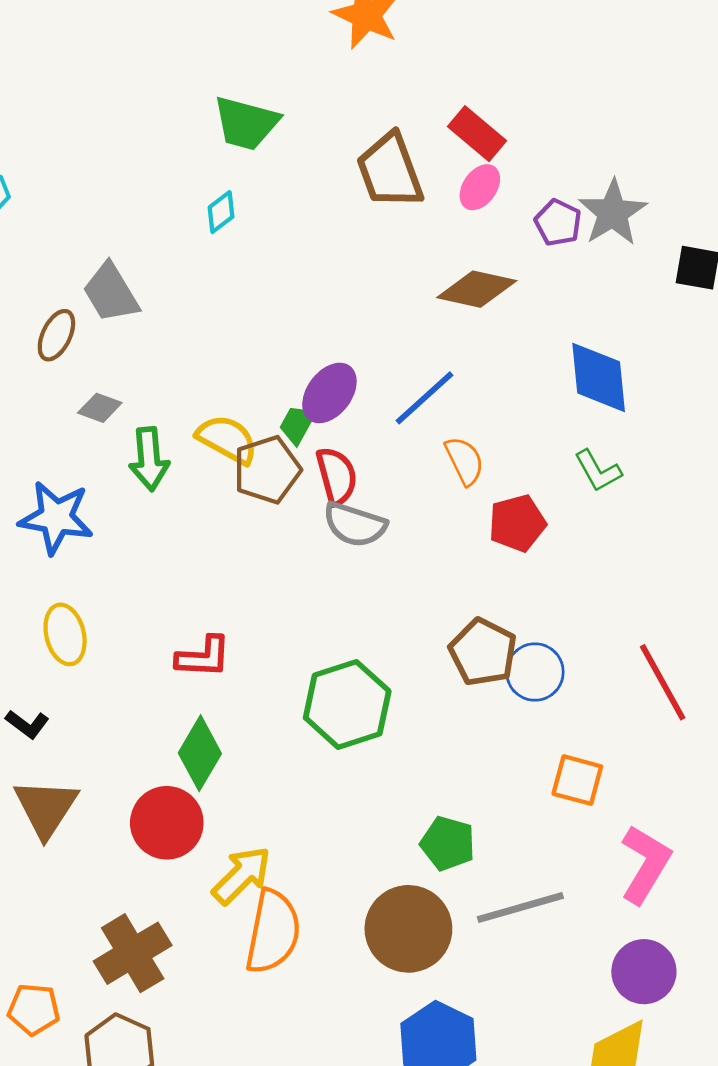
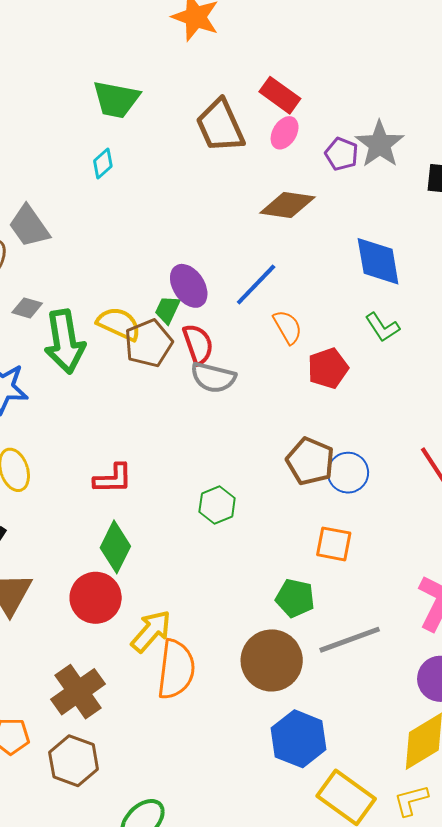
purple ellipse: (329, 393) -> (189, 286), turned -66
green arrow: (149, 459) -> (65, 342), size x1.4
green hexagon: (347, 704) -> (217, 505), size x0.6
orange square: (577, 780) -> (334, 544), moved

